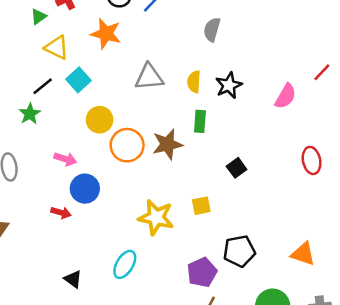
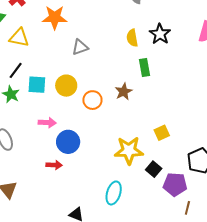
gray triangle: (149, 77) -> (80, 47), moved, size x0.7
cyan square: (78, 80) -> (37, 85), moved, turned -30
brown star: (167, 144) -> (124, 92), size x0.7
orange circle: (127, 145) -> (92, 100), size x0.7
black square: (237, 168) -> (154, 169), moved
purple pentagon: (202, 272) -> (175, 184), turned -30

